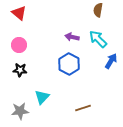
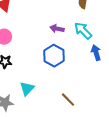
blue arrow: (111, 61) -> (96, 53), turned -49
brown line: (83, 108) -> (68, 100), turned 63

